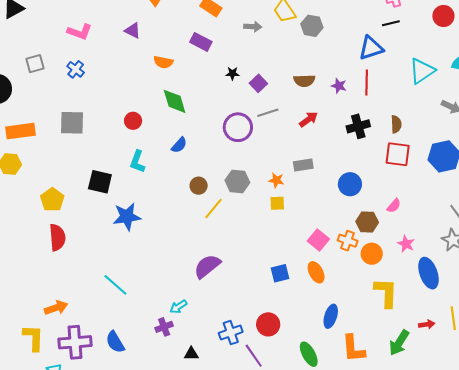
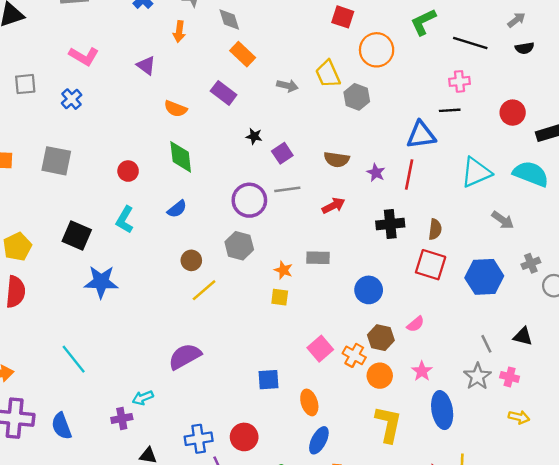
gray hexagon: (237, 181) -> (239, 246), moved
orange ellipse: (316, 272) -> (309, 402), moved

